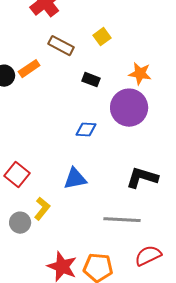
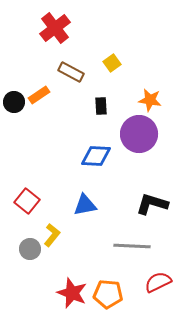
black rectangle: (91, 80) -> (101, 106), turned 66
blue diamond: (86, 130) -> (96, 156), size x1.4

